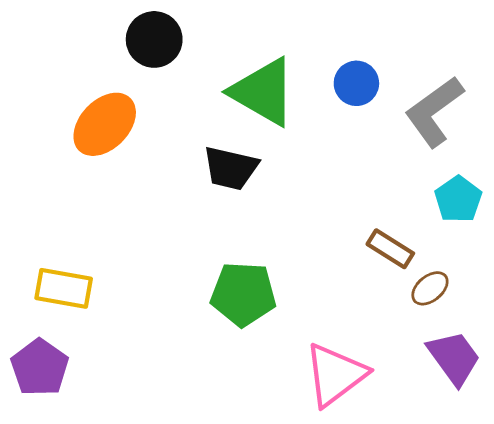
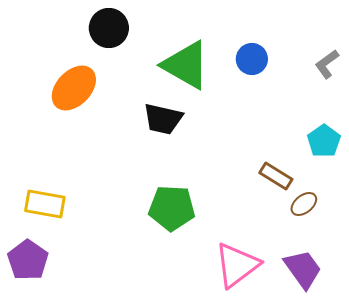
gray L-shape: (434, 112) -> (327, 64), moved, size x0.6
purple trapezoid: (454, 358) -> (303, 269), moved

